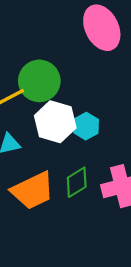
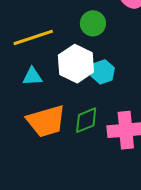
green circle: (39, 81) -> (93, 23), moved, size x0.7

